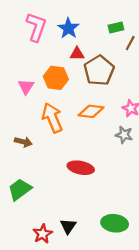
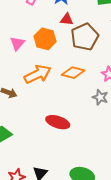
orange arrow: (52, 118) -> (38, 74), turned 80

